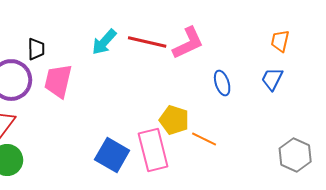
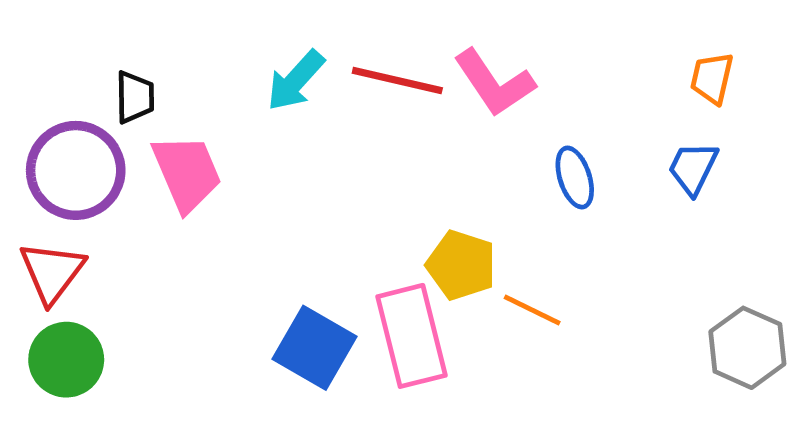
pink L-shape: (188, 43) -> (494, 83), turned 81
pink trapezoid: (58, 81) -> (187, 173), turned 144

